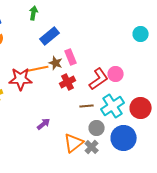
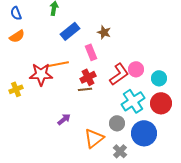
cyan circle: (141, 34) -> (159, 78), moved
brown star: (56, 63) -> (104, 32), moved
brown line: (87, 106) -> (85, 89), moved
gray cross: (92, 147) -> (120, 151), moved

